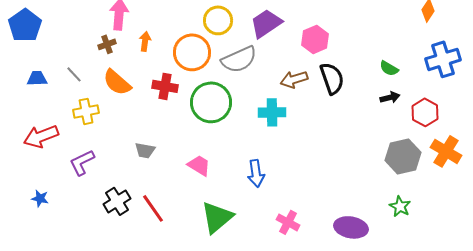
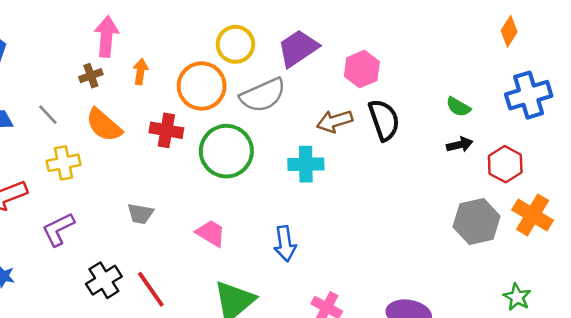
green star: (400, 206) -> (517, 297), moved

